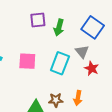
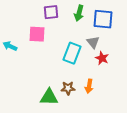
green arrow: (59, 27) -> (79, 13), moved
blue square: (93, 27) -> (103, 19), turned -30
pink square: (27, 61) -> (37, 34), moved

